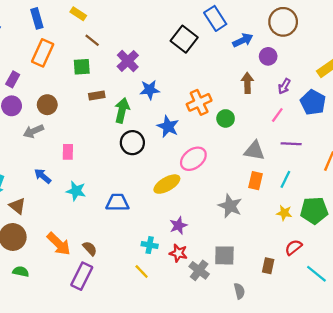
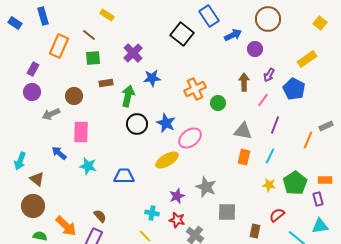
yellow rectangle: (78, 14) -> (107, 15), moved
blue rectangle: (37, 18) -> (43, 16), moved
brown line: (92, 40) -> (89, 35), moved
brown arrow: (247, 83) -> (244, 82), moved
brown circle: (47, 105) -> (74, 96), moved
blue star: (168, 127) -> (166, 123), moved
purple line: (291, 144) -> (275, 125), turned -72
pink rectangle: (68, 152) -> (81, 132), size x1.5
gray star: (230, 206) -> (206, 187), moved
green pentagon: (314, 211) -> (295, 183), turned -30
orange arrow: (59, 244) -> (66, 226), moved
gray square: (224, 255) -> (227, 212), moved

